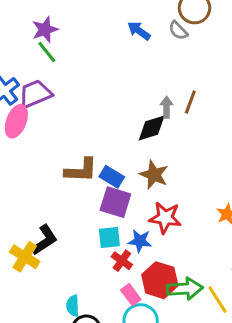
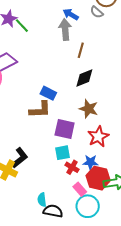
green line: (47, 52) -> (22, 26), moved
brown line: (190, 102) -> (81, 50), moved
gray arrow: (167, 107) -> (65, 30), moved, size x1.5
blue rectangle: (112, 177) -> (48, 93), moved
red star: (165, 218) -> (98, 137), turned -30
blue star: (140, 241) -> (90, 162), moved

